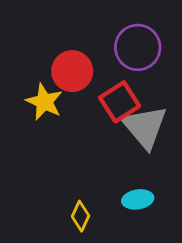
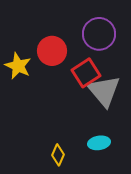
yellow star: (44, 102) -> (18, 66), moved

